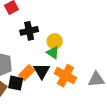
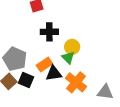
black triangle: (42, 71) -> (54, 73), turned 42
orange rectangle: (27, 73) -> (44, 65), moved

